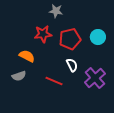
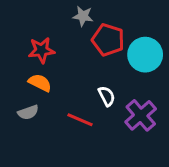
red star: (43, 34) -> (41, 50), moved
cyan circle: (98, 37) -> (145, 55), size x1.5
red pentagon: (70, 39) -> (108, 40), moved, turned 30

